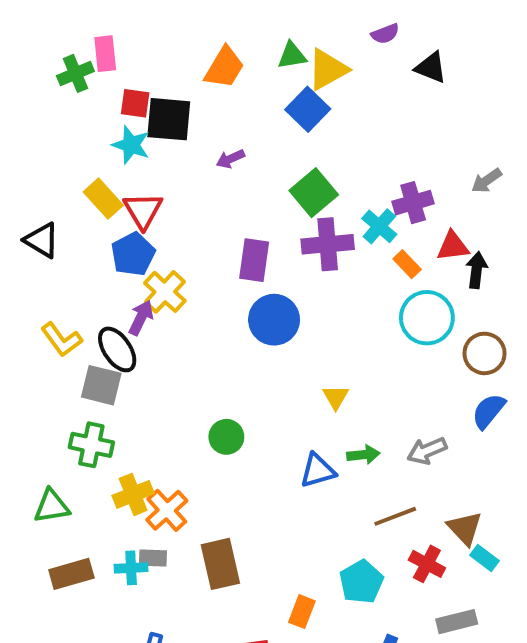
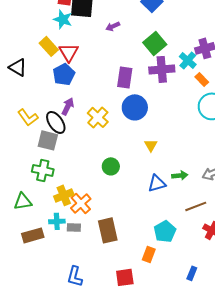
yellow cross: (165, 292) -> (98, 117), moved
yellow triangle: (336, 397) -> (151, 145), moved
cyan cross: (131, 568) -> (57, 221), moved
cyan pentagon: (361, 582) -> (165, 231), moved

